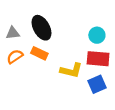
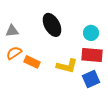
black ellipse: (42, 28) -> (52, 25), moved
orange rectangle: (39, 53) -> (32, 62), moved

